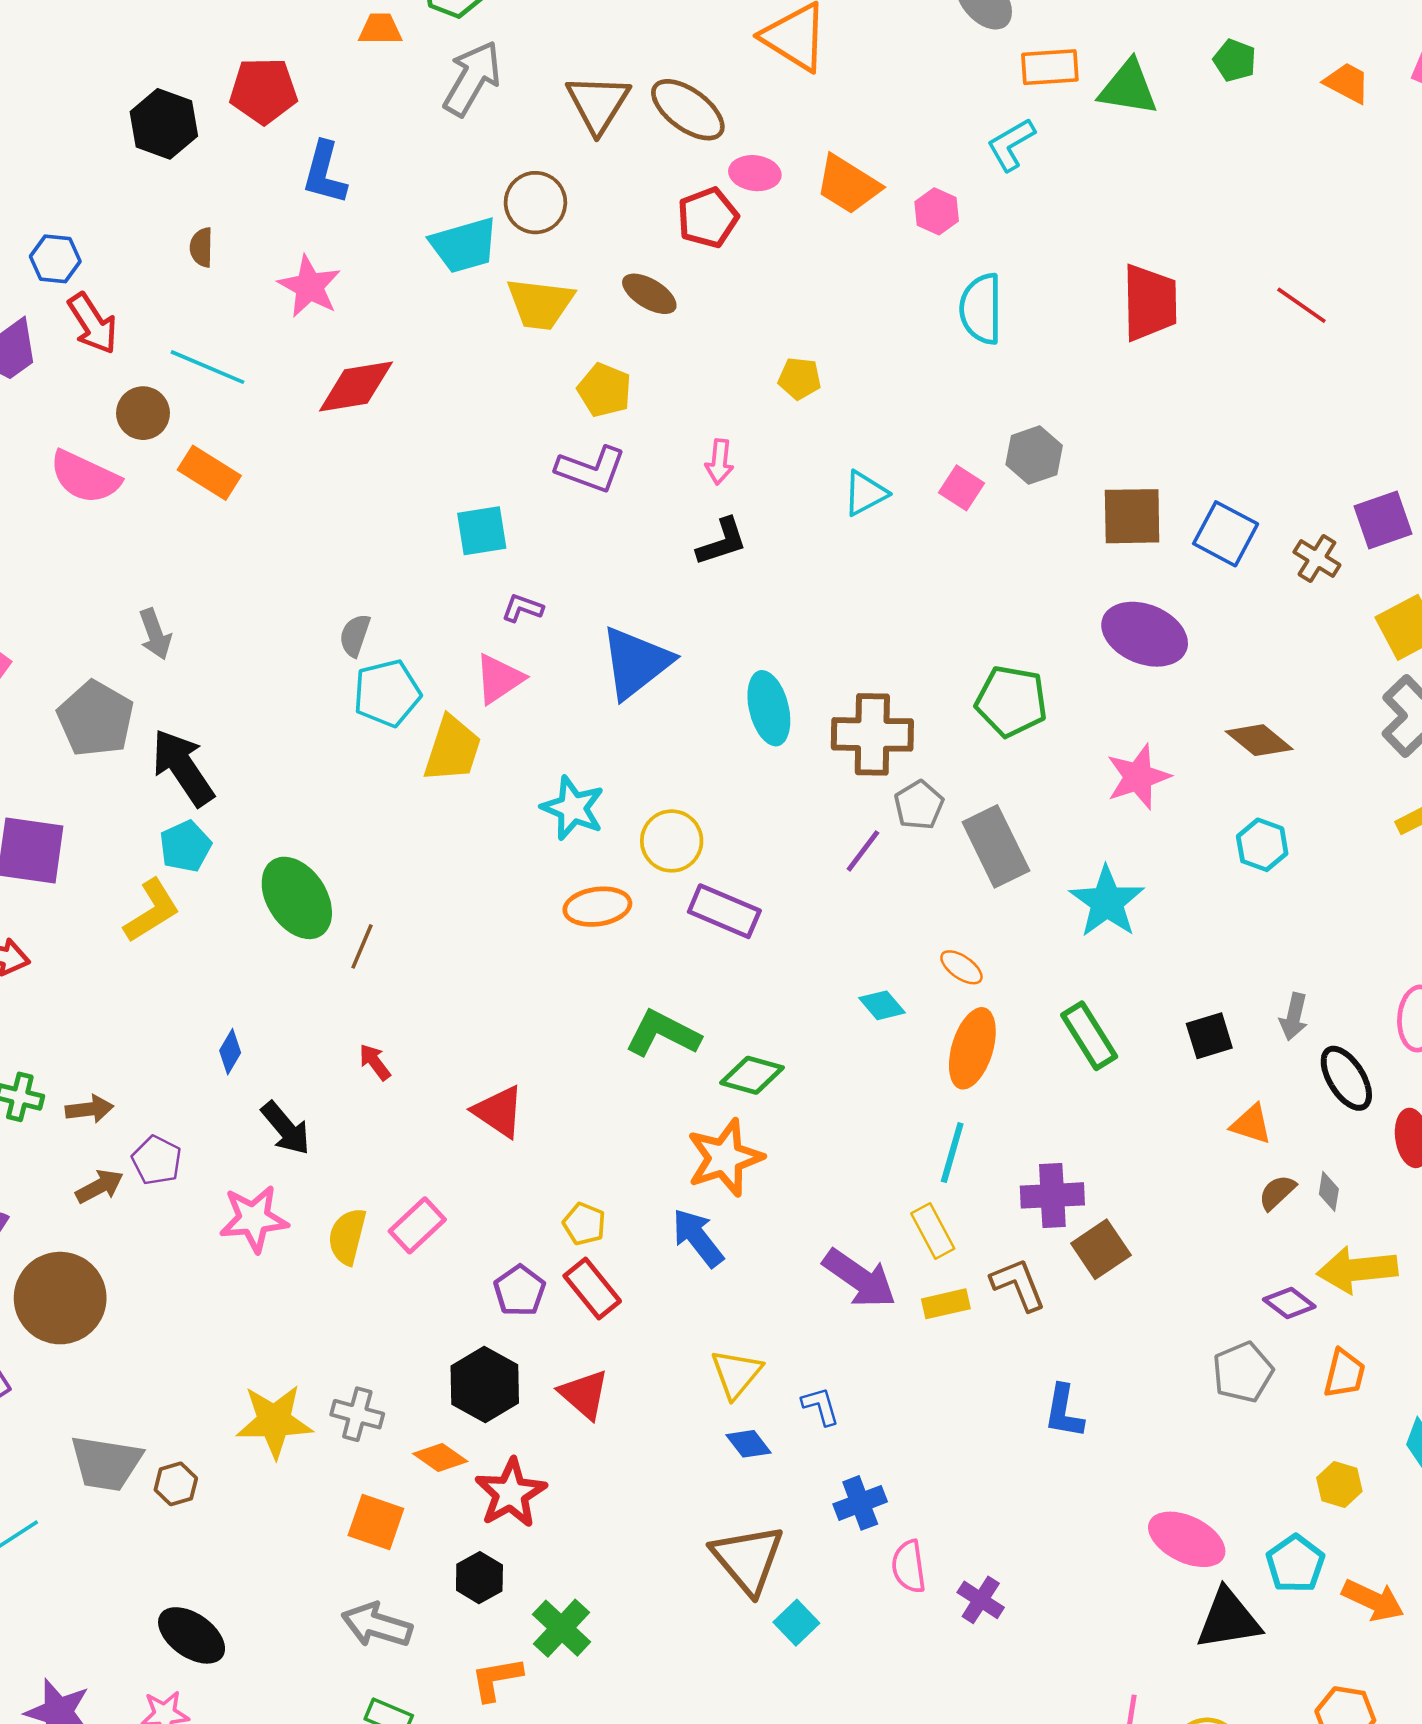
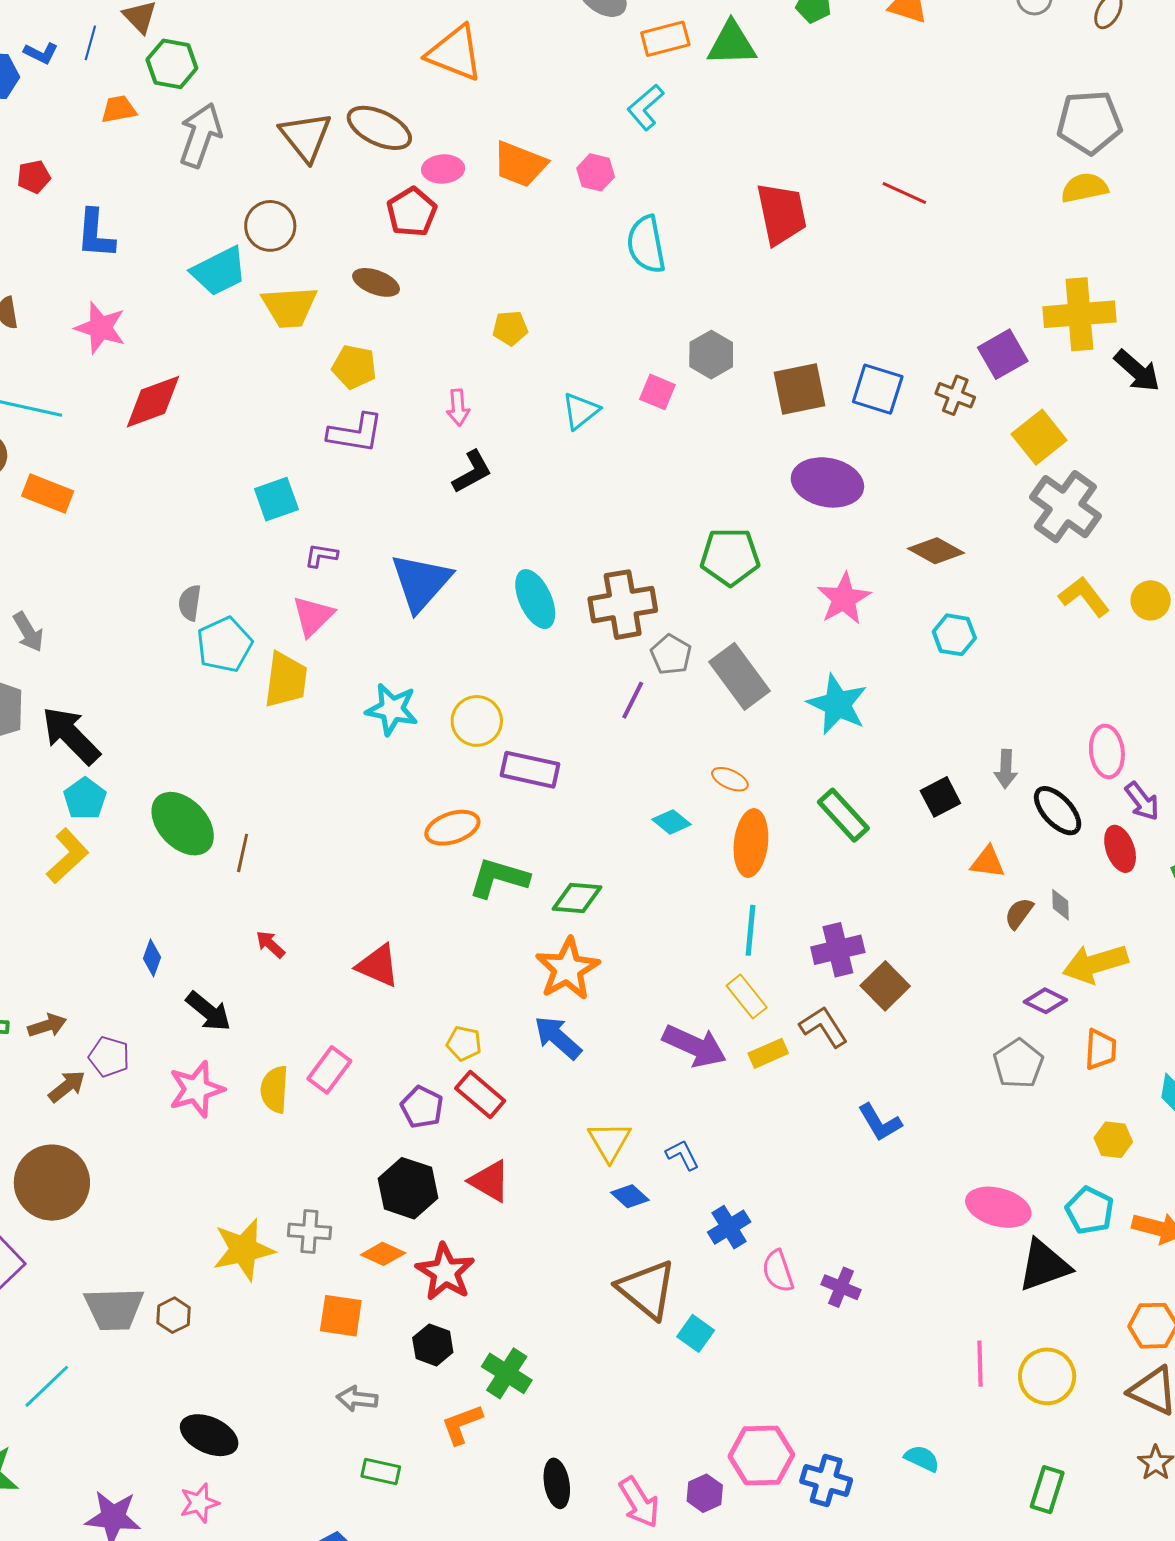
red pentagon: (264, 91) -> (34, 177), size x0.6
orange ellipse: (597, 907) -> (452, 828), moved
blue L-shape: (1064, 1411) -> (880, 1122), turned -30
gray arrow: (377, 1625) -> (357, 1399), size x0.7

